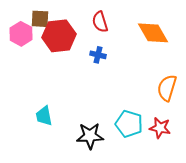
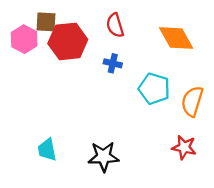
cyan trapezoid: (44, 116) -> (47, 150), moved
cyan pentagon: (129, 124) -> (154, 89), moved

